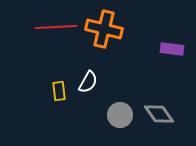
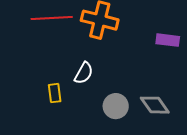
yellow rectangle: (59, 91) -> (55, 93), moved

